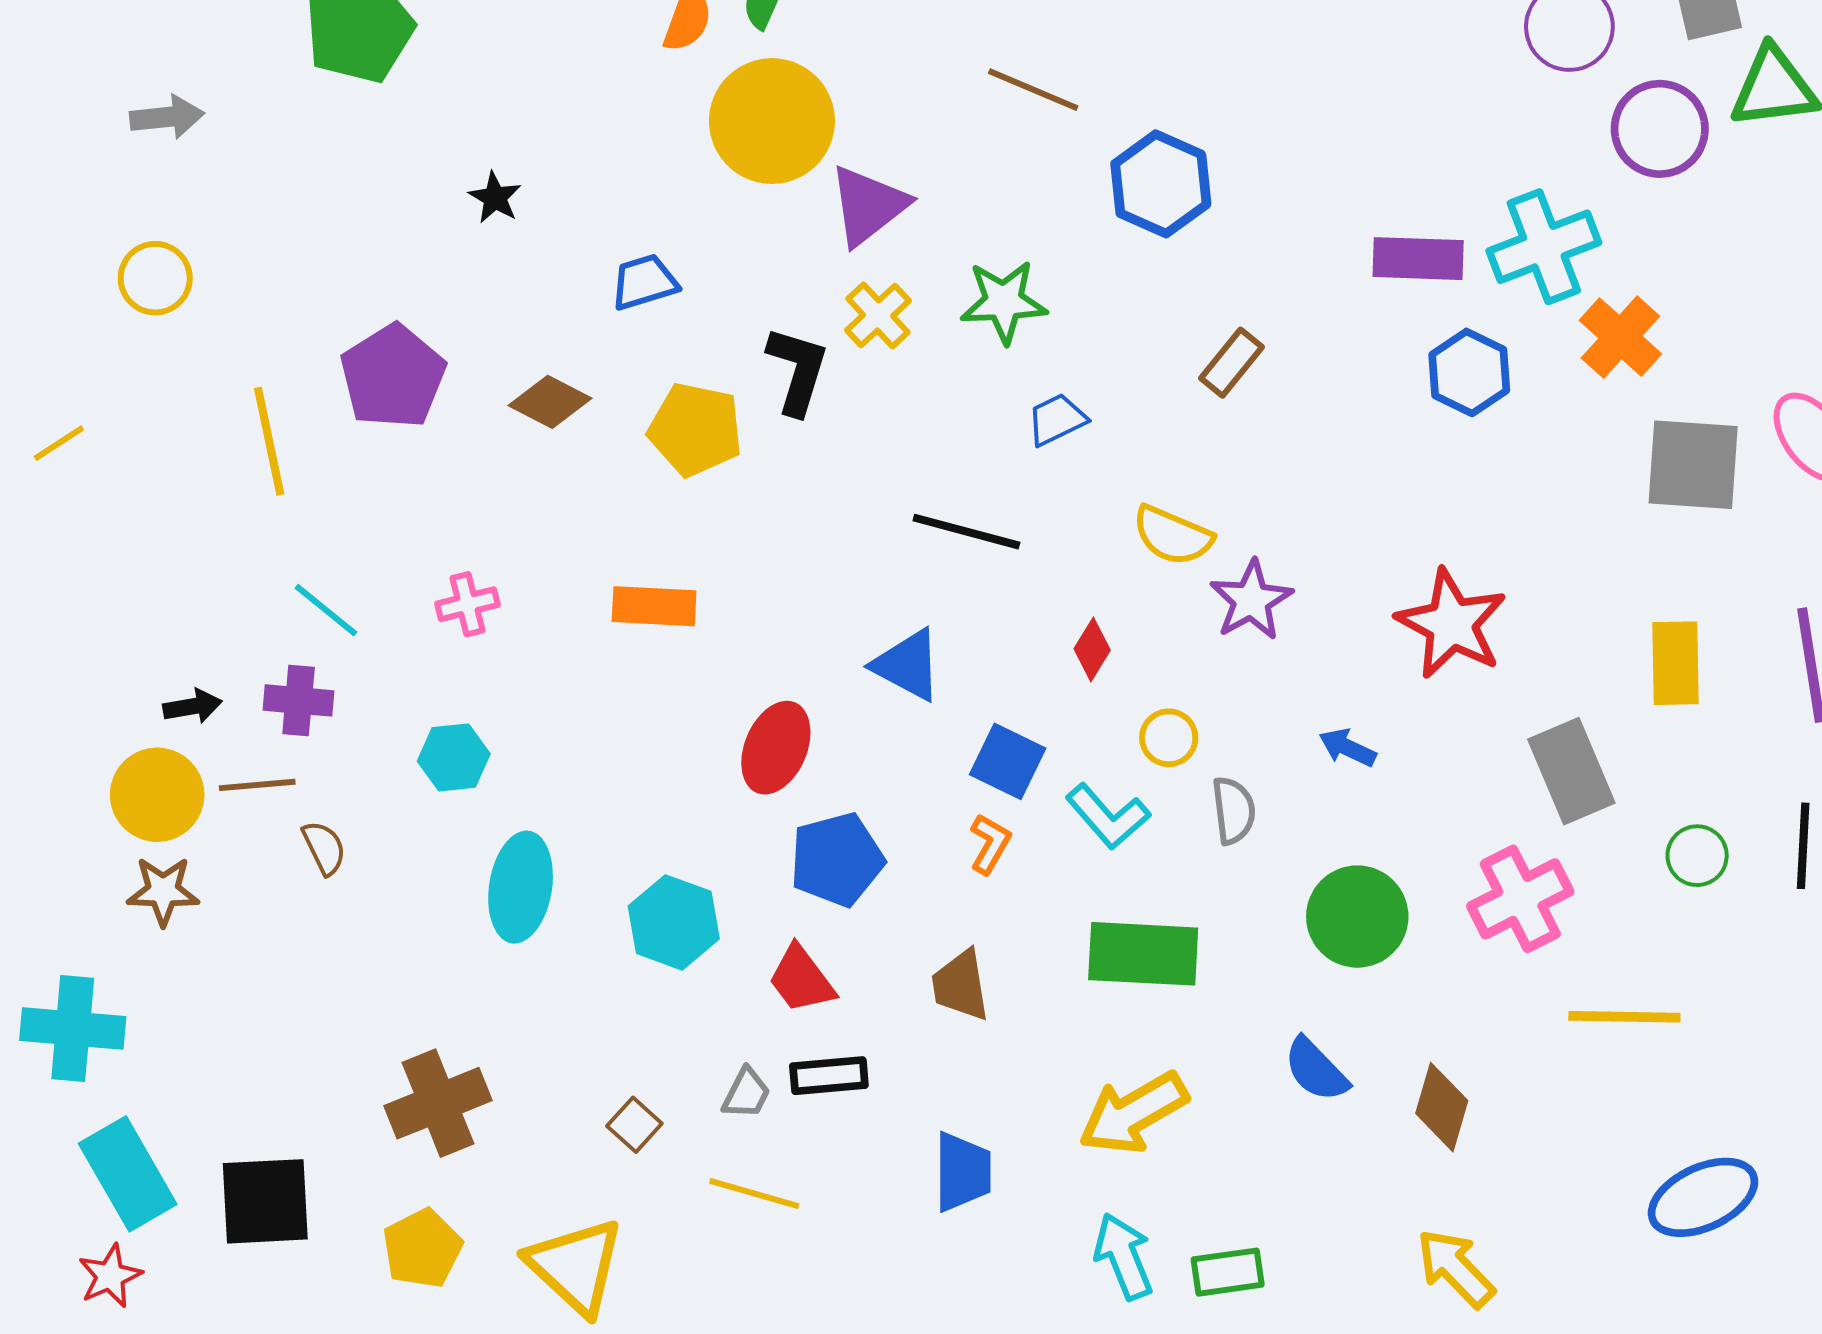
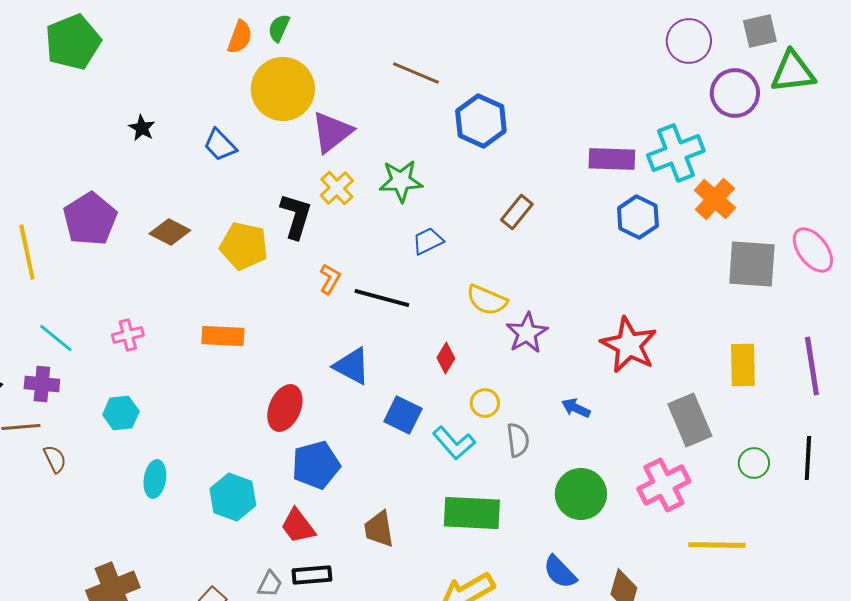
blue trapezoid: (644, 282) -> (220, 145), moved, turned -117
orange L-shape: (990, 844) -> (330, 279), moved
cyan ellipse: (521, 887) -> (155, 479), size x0.7

